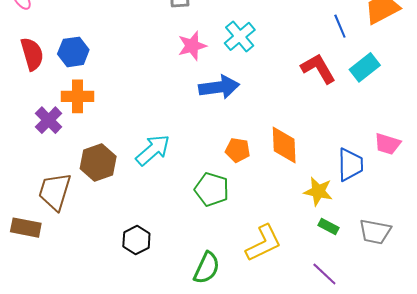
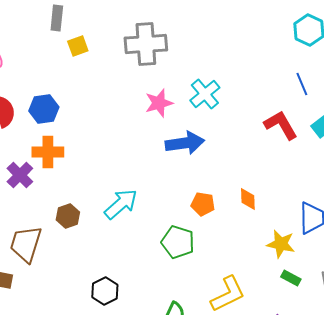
orange diamond: (284, 145) -> (248, 199), size x0.6
brown hexagon: (98, 162) -> (68, 216), size x0.7

